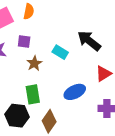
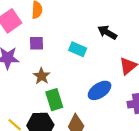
black arrow: (89, 41) -> (107, 32), size x0.7
brown star: (34, 63) -> (42, 76), moved

